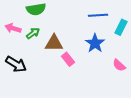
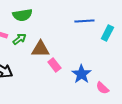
blue star: (95, 43) -> (81, 74), moved
pink semicircle: (119, 65) -> (102, 88), moved

